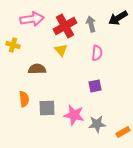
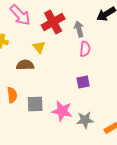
pink arrow: (32, 19) -> (20, 15), turned 55
gray arrow: (91, 24) -> (79, 29), moved
yellow triangle: (61, 50) -> (39, 47), moved

